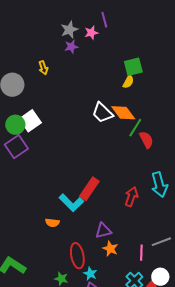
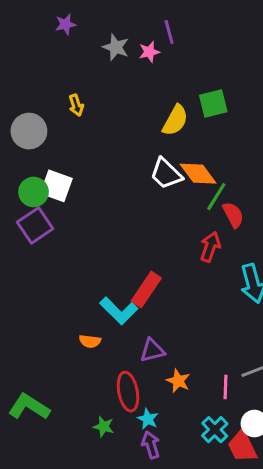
gray star: (69, 30) -> (116, 47), turned -30
purple star: (71, 47) -> (66, 24), moved
yellow semicircle: (128, 82) -> (175, 120), moved, size x1.5
white square: (30, 121) -> (56, 186), turned -35
red arrow: (131, 197) -> (210, 247), moved
purple triangle: (103, 231) -> (152, 350), moved

